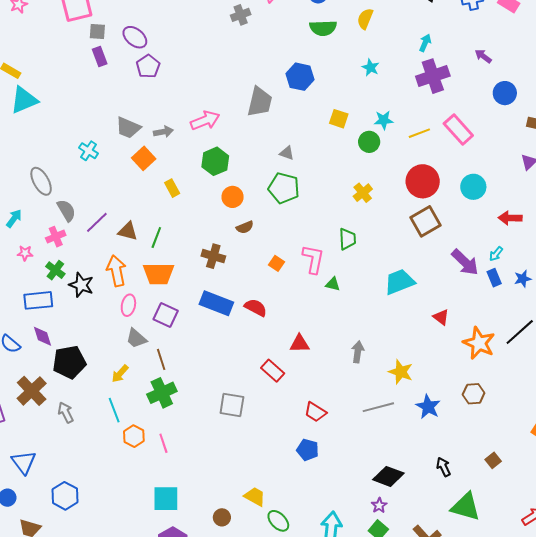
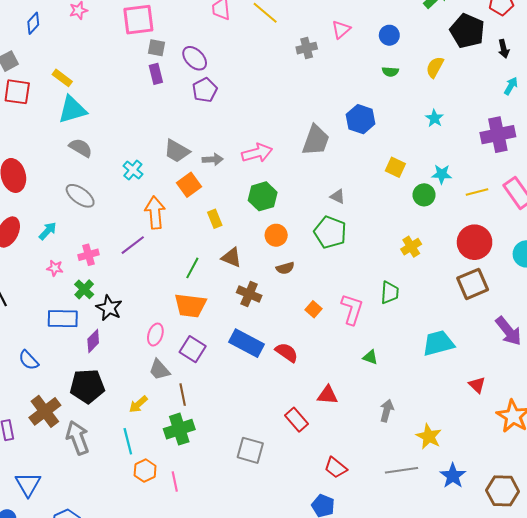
green semicircle: (323, 28) -> (390, 72), size x0.6
cyan arrow: (425, 43) -> (511, 86), moved
gray ellipse: (41, 181) -> (80, 196), turned -32
gray semicircle: (66, 210) -> (81, 148), moved, turned -35
brown triangle: (128, 231) -> (231, 257), moved
orange arrow: (116, 271) -> (155, 213), moved
green triangle: (333, 284) -> (370, 357), moved
purple diamond: (42, 336) -> (93, 341), moved, turned 55
brown hexagon: (474, 394) -> (503, 491), moved, size x1.4
gray arrow: (66, 412) -> (78, 438), size x1.5

